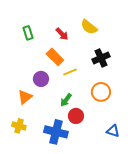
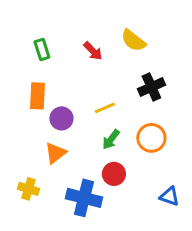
orange rectangle: (55, 57) -> (37, 96), moved, turned 48
orange triangle: (25, 97) -> (55, 153), moved
green arrow: (66, 100) -> (111, 139), moved

